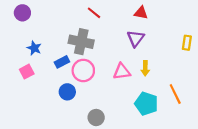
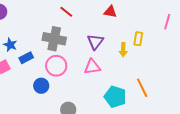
purple triangle: (136, 38) -> (95, 42), moved
yellow rectangle: (187, 43) -> (138, 39), moved
blue rectangle: (62, 62) -> (26, 58), moved
yellow arrow: (145, 68) -> (123, 50), moved

